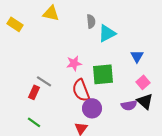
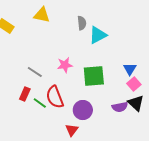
blue triangle: (137, 56) -> (130, 69), moved
gray line: (44, 81) -> (35, 72), moved
red semicircle: (81, 90) -> (55, 97), moved
green line: (34, 122) -> (40, 103), moved

